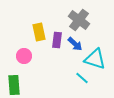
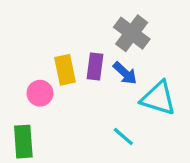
yellow rectangle: (39, 32) -> (65, 70), moved
cyan line: (82, 78) -> (123, 137), moved

